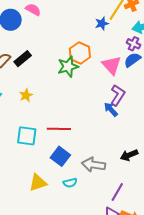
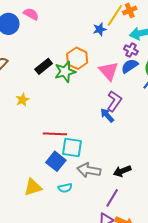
black rectangle: (23, 59) -> (44, 66), moved
cyan square: (27, 136) -> (72, 147), moved
black arrow: (129, 155) -> (122, 171), moved

